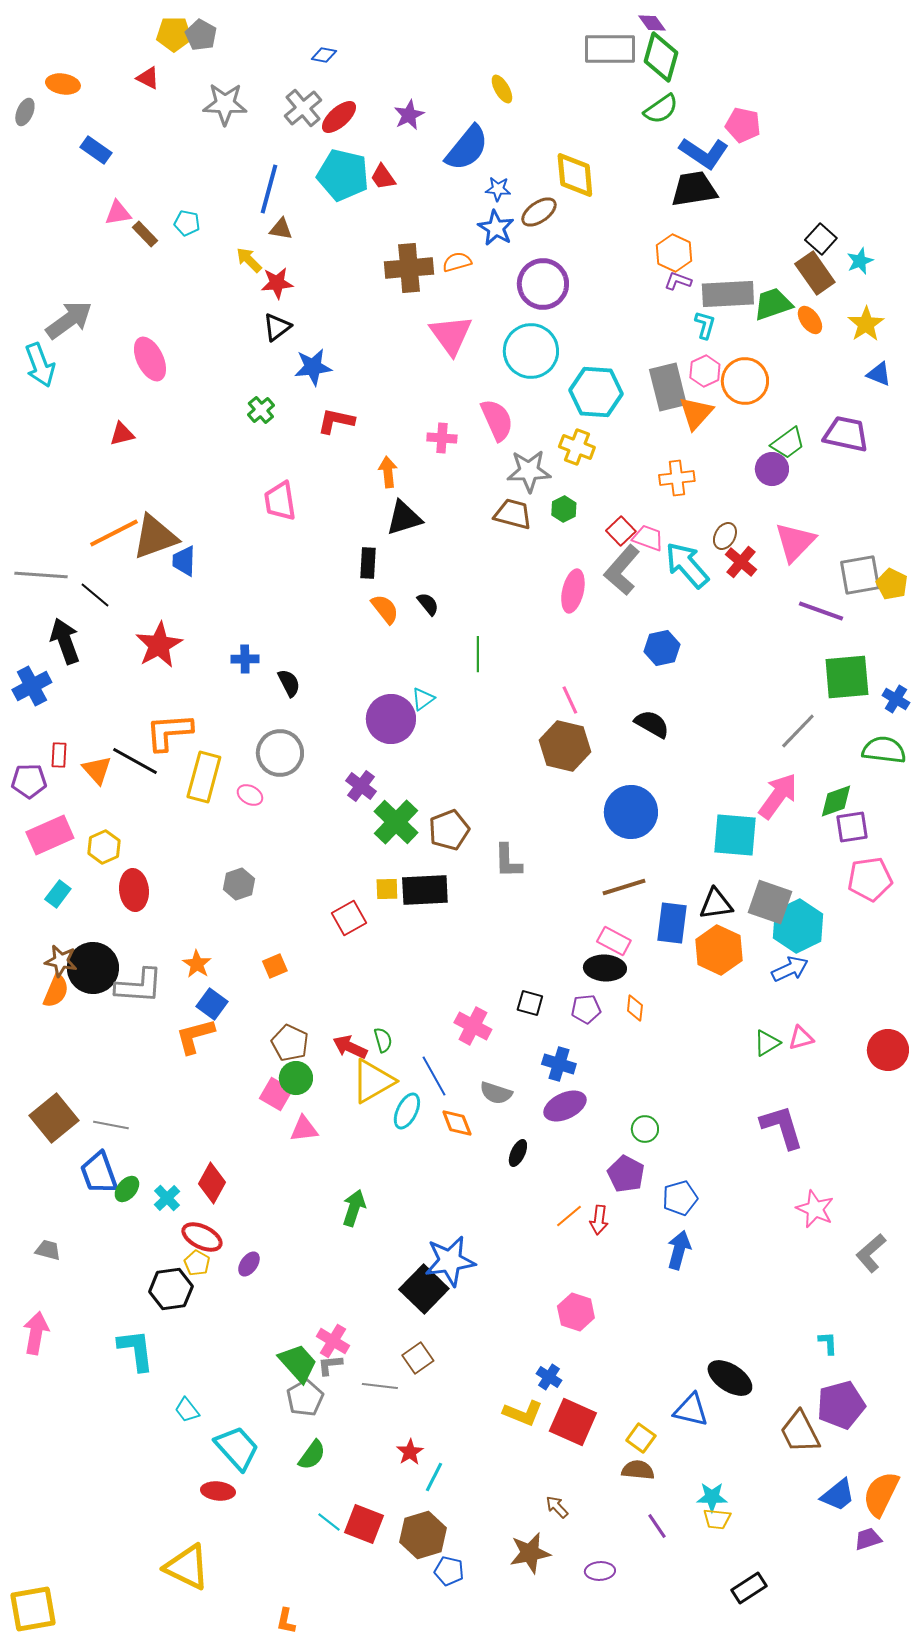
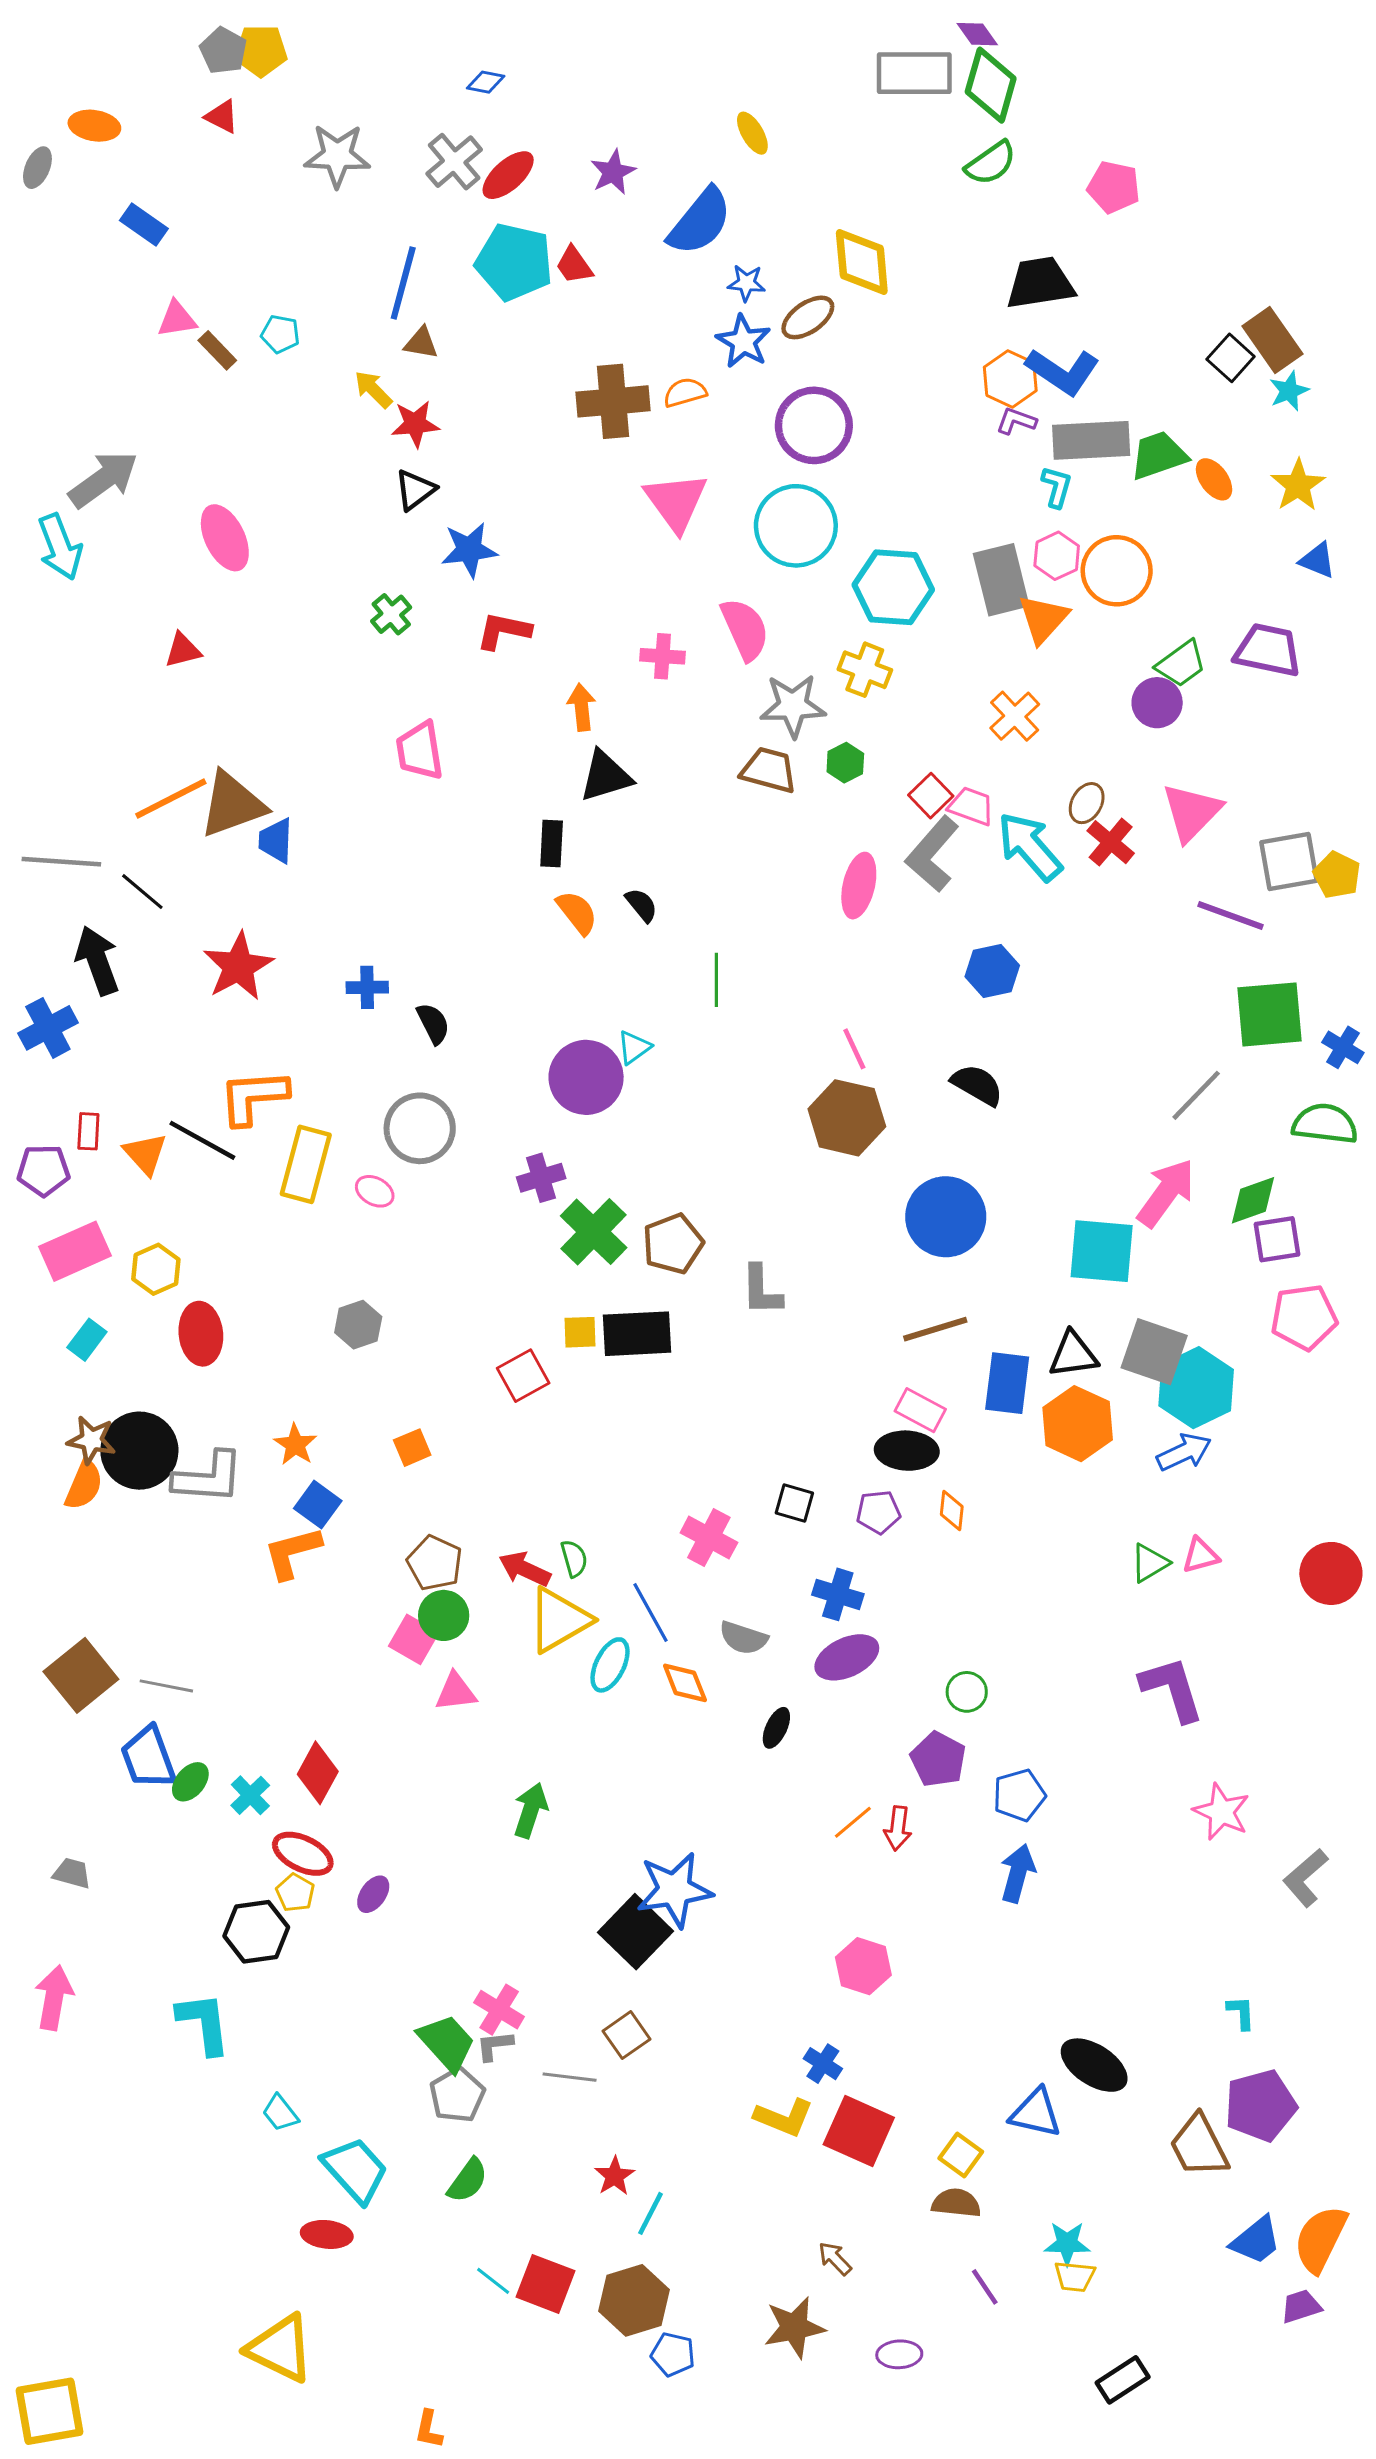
gray pentagon: (201, 35) -> (223, 51), moved
blue L-shape: (704, 153) -> (1063, 371), moved
brown rectangle: (815, 273) -> (1272, 340), moved
orange cross: (677, 478) -> (1015, 716), turned -36
purple cross: (361, 786) -> (541, 1178), turned 36

